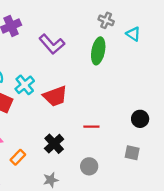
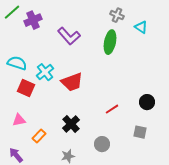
red line: (91, 127) -> (112, 109), moved, turned -32

